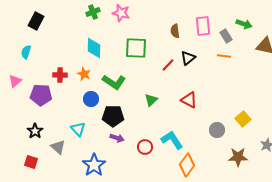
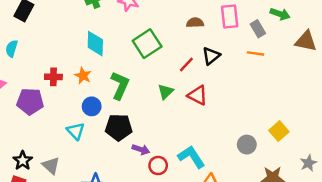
brown semicircle: (175, 31) -> (195, 23), turned 96
green square: (136, 48) -> (147, 44), turned -35
green L-shape: (114, 82) -> (120, 85), turned -100
green triangle: (151, 100) -> (166, 92), moved
red triangle: (189, 100) -> (198, 95), moved
cyan triangle: (78, 129) -> (76, 131), moved
black star: (35, 131) -> (23, 161), moved
purple arrow: (117, 138) -> (141, 149), moved

